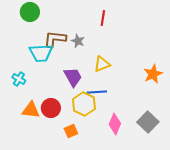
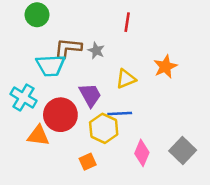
orange star: (153, 74) -> (165, 67), moved
cyan cross: (19, 79) -> (23, 97), size x1.5
red circle: (51, 108) -> (60, 115), moved, size x1.4

